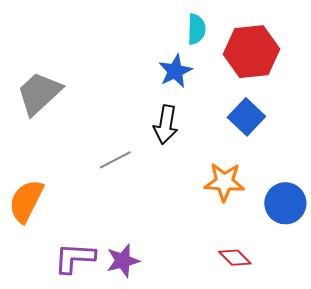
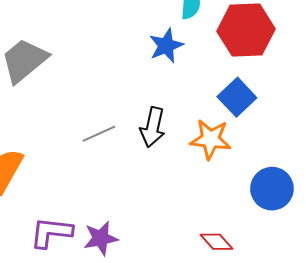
black arrow: (166, 125) -> (153, 127), moved
orange star: (224, 182) -> (211, 139), moved

